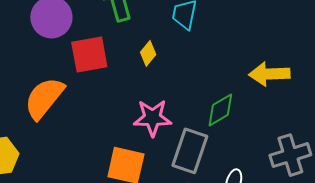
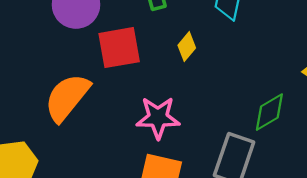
pink star: (152, 118) -> (158, 118), moved

